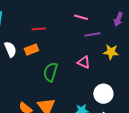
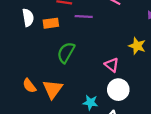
purple line: (92, 34) -> (84, 17), moved
pink triangle: (84, 62) -> (112, 65), moved

